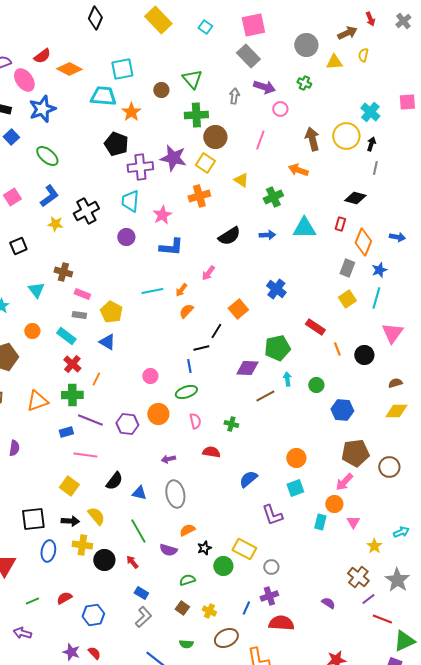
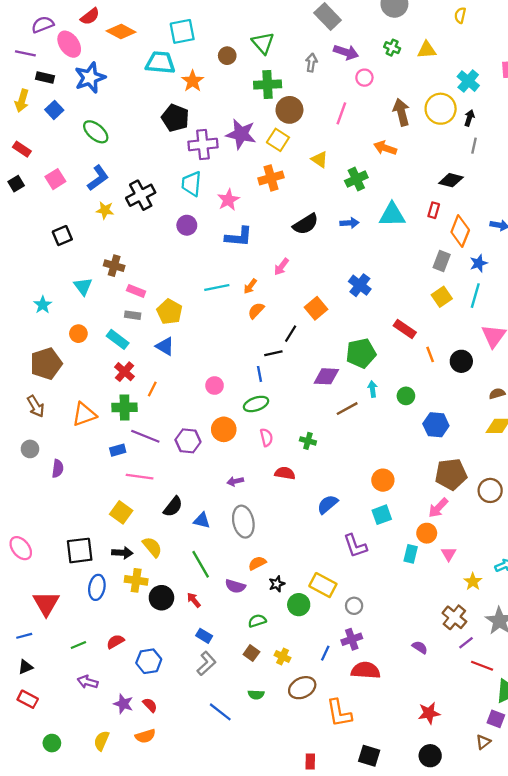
yellow triangle: (334, 62) -> (427, 50), moved
purple arrow: (22, 633) -> (88, 682), moved

